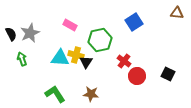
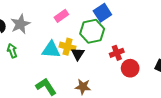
blue square: (134, 22) -> (102, 13), moved
pink rectangle: (70, 25) -> (61, 16), turned -64
red cross: (124, 61) -> (117, 53), turned 32

